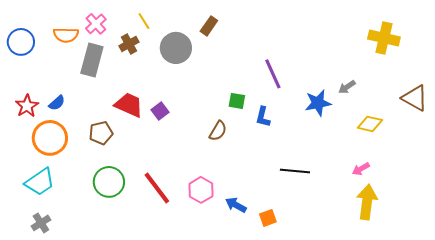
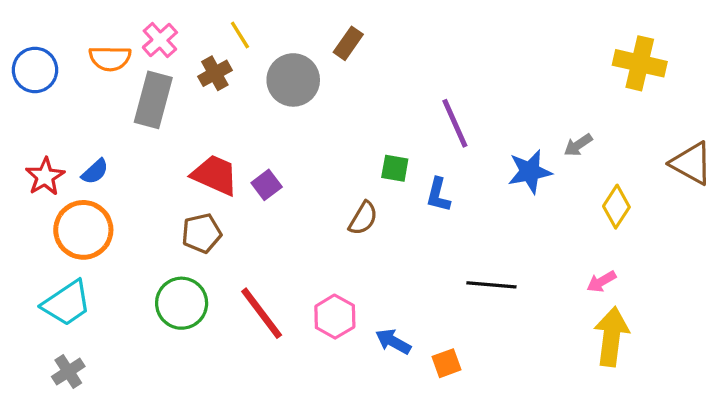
yellow diamond: (370, 124) -> (616, 207), turned -70
brown pentagon: (101, 133) -> (202, 233), moved

